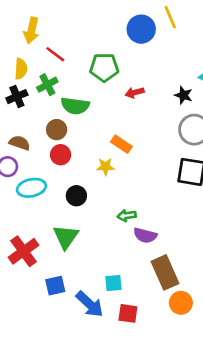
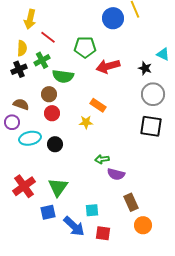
red arrow: (135, 93) -> (108, 66), size x1.6
black circle: (76, 196) -> (55, 144), moved
green triangle: (66, 237) -> (58, 187), moved
brown rectangle: (165, 272) -> (131, 202), size x0.7

